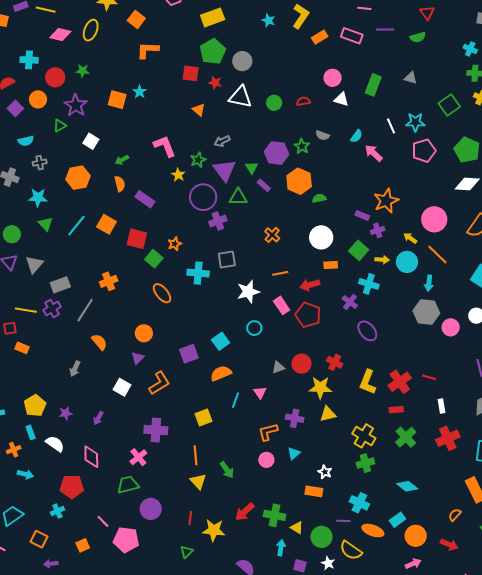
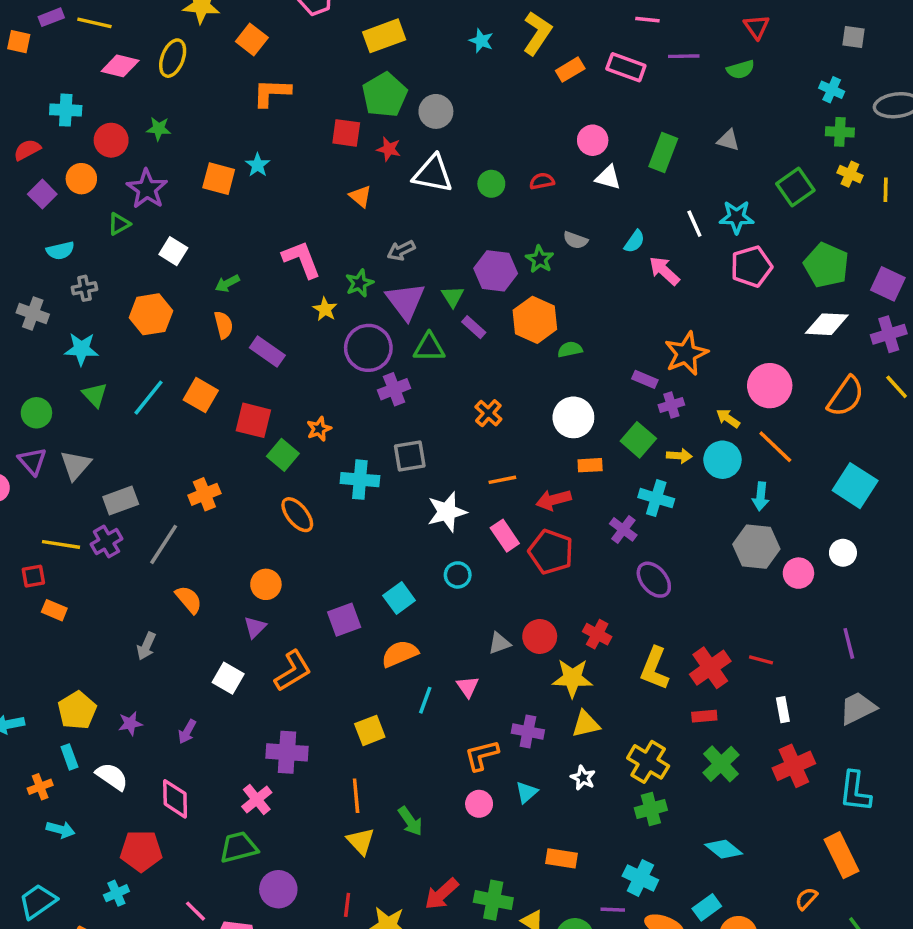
white star: (325, 472) -> (583, 778), moved

